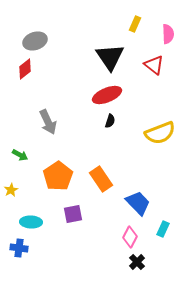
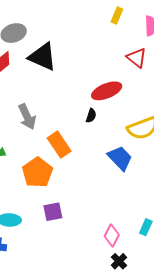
black triangle: (110, 57) -> (43, 57), moved, turned -32
red ellipse: (107, 95) -> (107, 91), moved
orange rectangle: (101, 179) -> (59, 145), moved
blue trapezoid: (138, 203) -> (120, 158), moved

